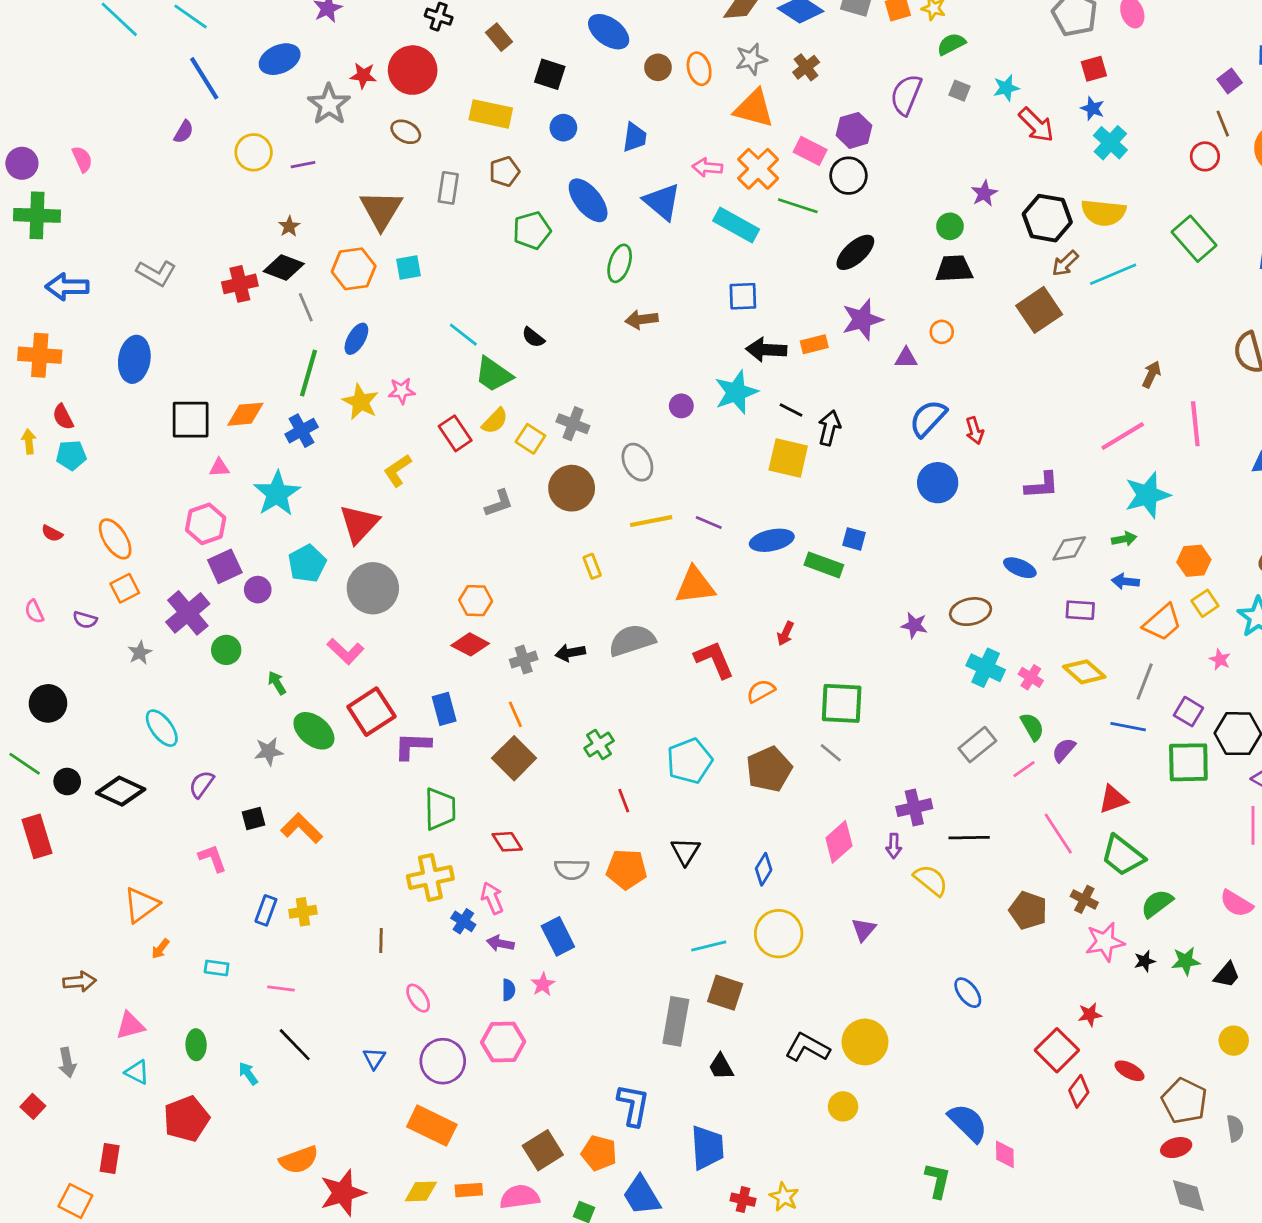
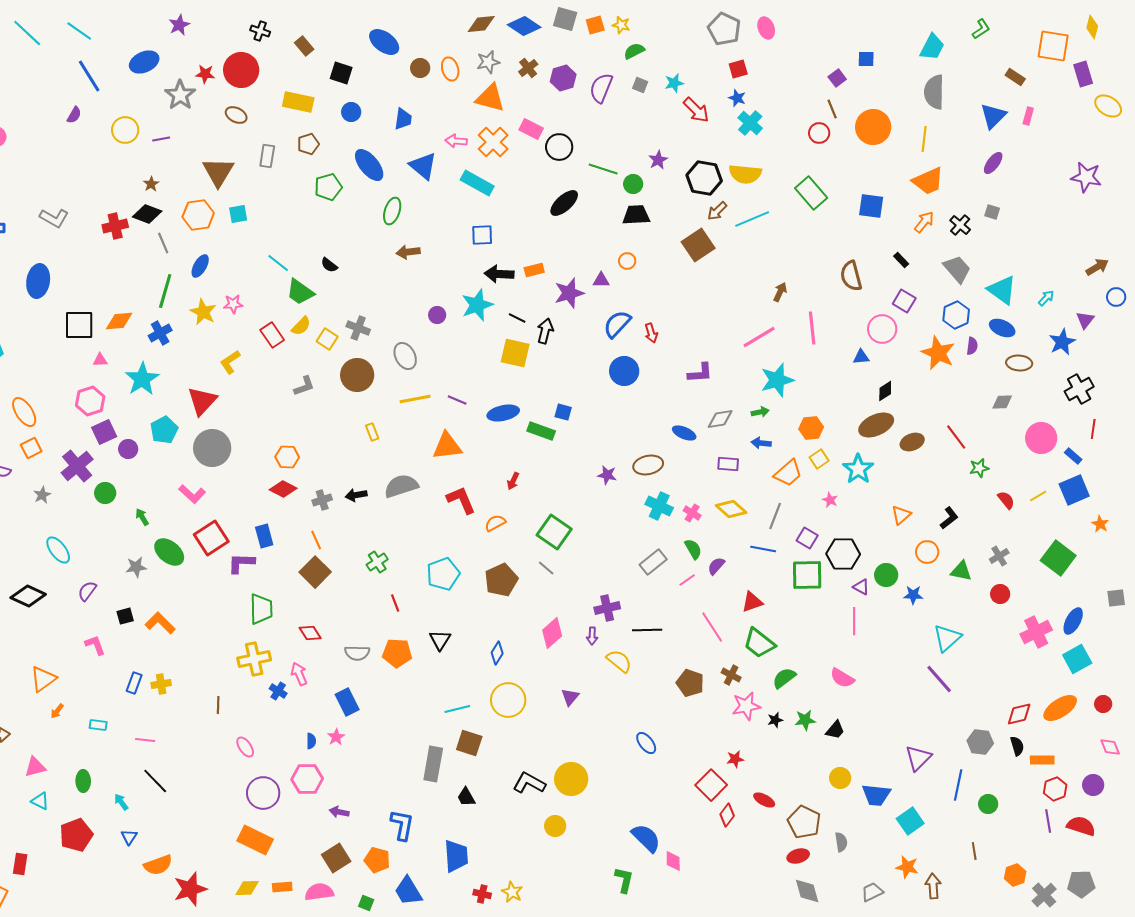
purple hexagon: (854, 130) -> (563, 78), moved
green line: (798, 206) -> (603, 169), moved
purple star: (862, 320) -> (569, 293), moved
green square: (842, 703) -> (554, 532), turned 32
purple arrow: (500, 943) -> (339, 812), moved
blue triangle: (374, 1058) -> (129, 837), moved

